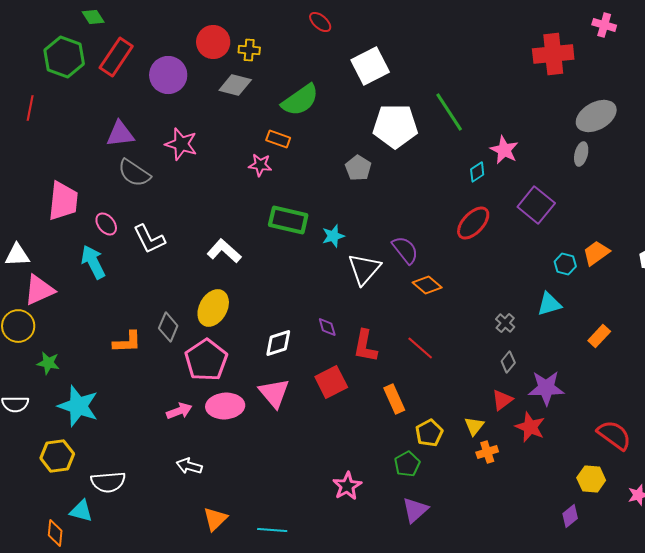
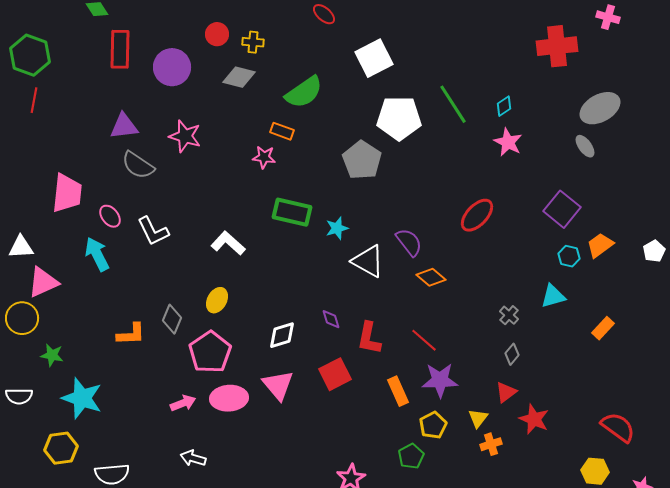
red circle: (213, 42) -> (217, 34), size x0.7
green hexagon: (64, 57) -> (30, 55), moved
red rectangle: (116, 57) -> (120, 49), turned -33
gray ellipse: (581, 154) -> (585, 146), turned -50
gray pentagon: (358, 168) -> (362, 160), size x1.5
cyan diamond: (477, 172) -> (504, 106), moved
purple square: (536, 205) -> (562, 209), moved
white triangle: (364, 269) -> (368, 261), turned -42
yellow ellipse: (213, 308) -> (217, 300), size x0.7
purple star: (546, 388) -> (440, 380), moved

